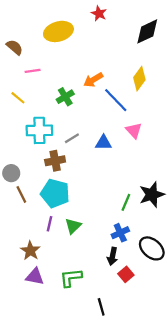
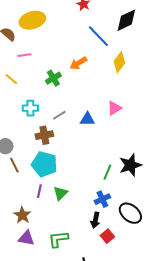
yellow ellipse: (58, 31) -> (32, 20), moved
blue line: (116, 100) -> (98, 36), moved
cyan cross: (39, 130) -> (30, 108), size x0.7
pink triangle: (134, 130) -> (114, 108), turned 42

